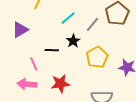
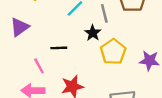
gray line: (93, 24) -> (104, 13), turned -49
black star: (73, 41) -> (93, 33), moved

